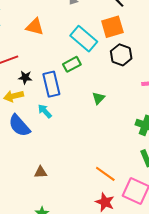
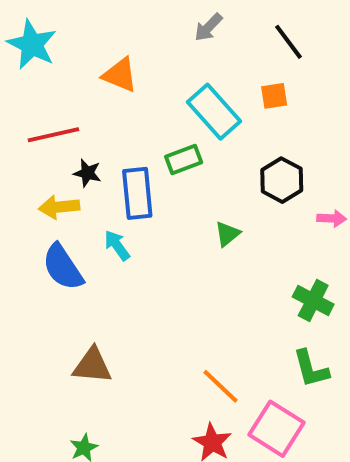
orange square: (112, 27) -> (274, 96), size x0.6
black hexagon: (121, 55) -> (282, 180), moved
brown triangle: (41, 172) -> (92, 366), size x1.5

